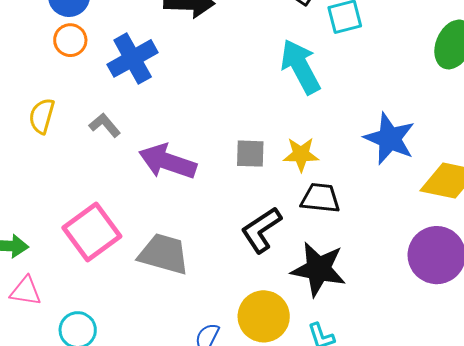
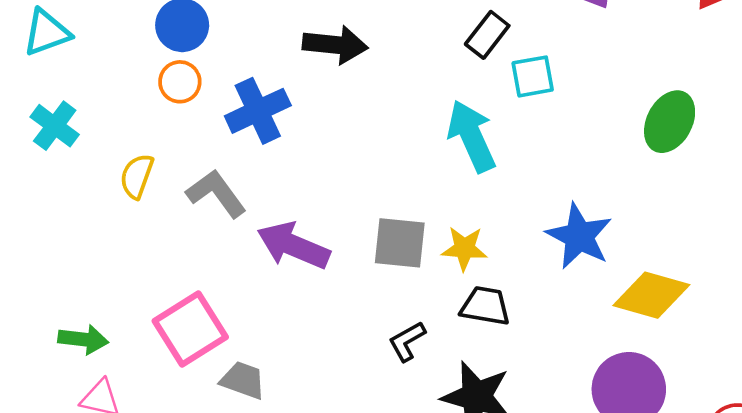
gray L-shape: (105, 125) -> (216, 193), size x1.5
gray square: (250, 154) -> (400, 243), size x1.4
black L-shape: (261, 230) -> (407, 341), size x0.7
gray trapezoid: (164, 254) -> (243, 380), moved, size x0.7

